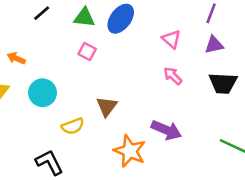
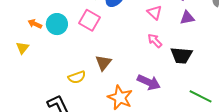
pink square: (87, 52) -> (89, 20), size x1.5
black trapezoid: (223, 83) -> (181, 55), moved
cyan circle: (43, 93) -> (57, 24), moved

